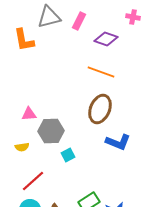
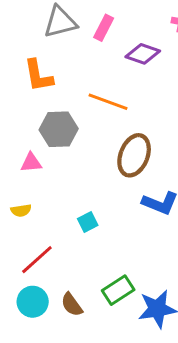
orange L-shape: (24, 40) -> (38, 76), moved
orange line: (101, 72) -> (108, 102), moved
gray hexagon: (51, 131) -> (59, 129), moved

